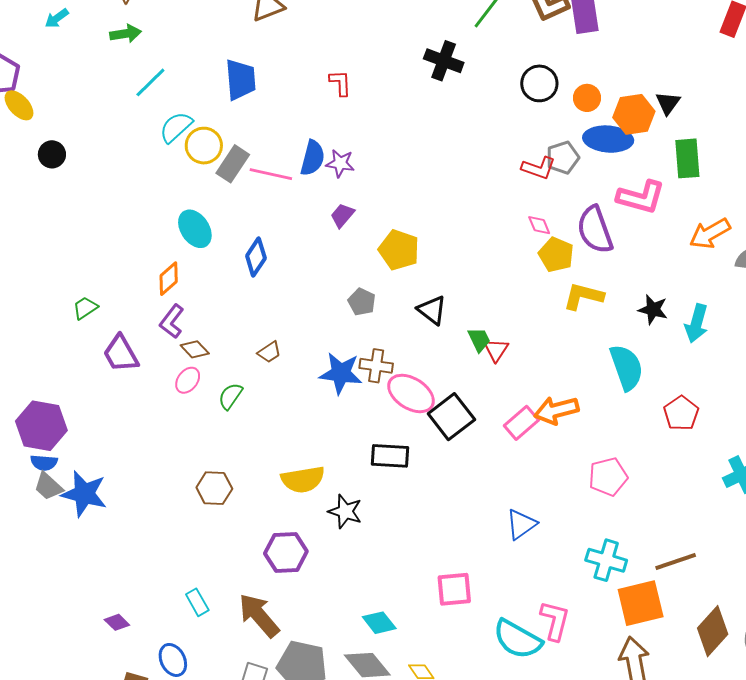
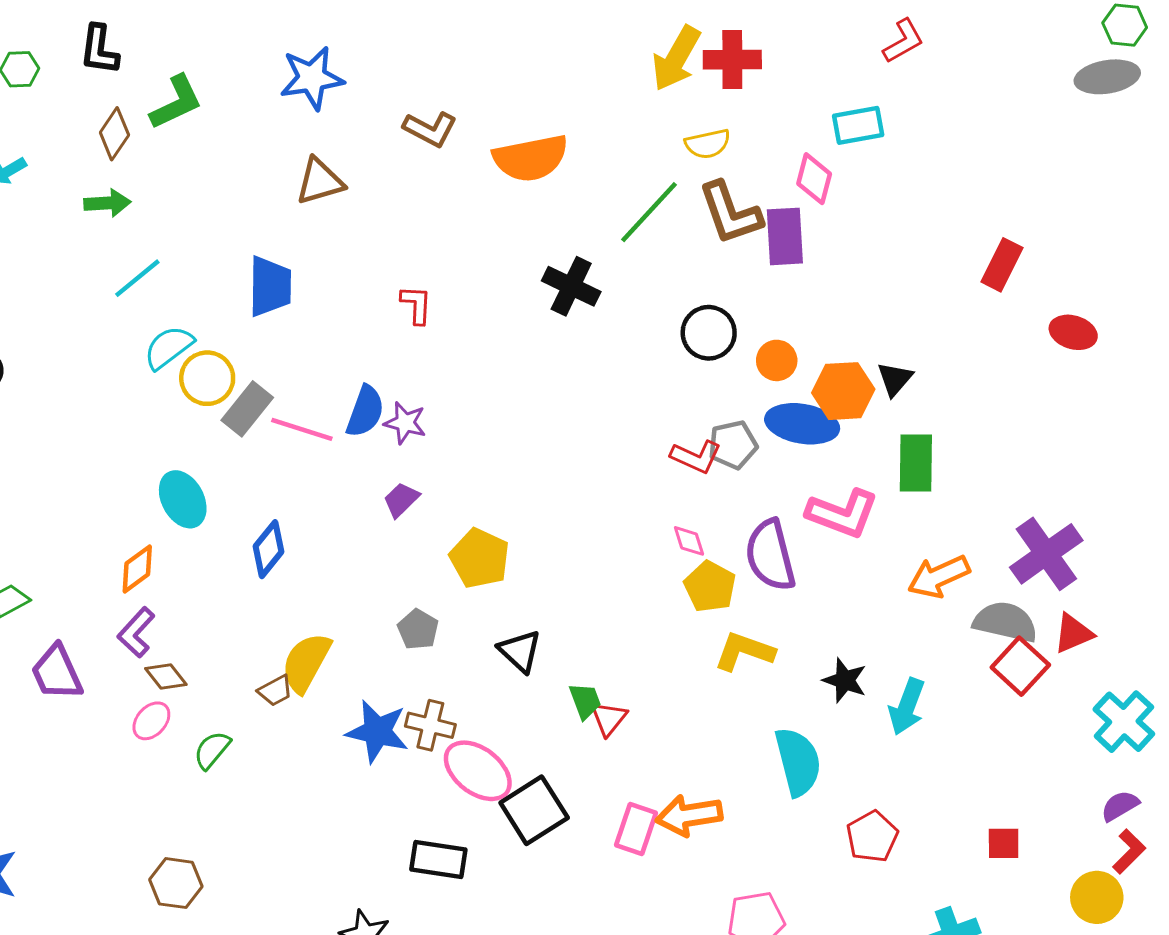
pink rectangle: (521, 423) -> (636, 829), turned -36
yellow semicircle: (303, 479) -> (306, 662), moved, turned 123

